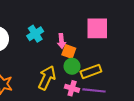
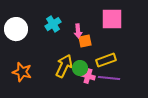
orange square: (69, 52) -> (85, 41), turned -32
green circle: (72, 66) -> (80, 68), moved

